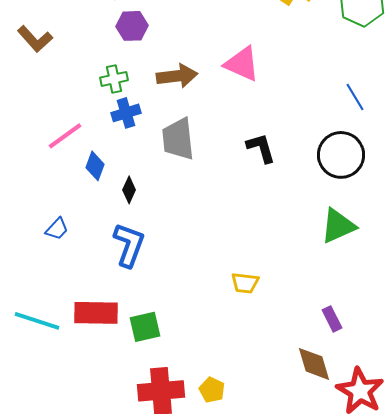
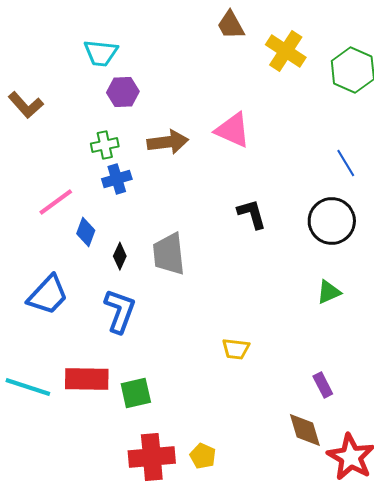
gray trapezoid: (178, 139) -> (169, 254), moved
green triangle: (338, 226) -> (329, 292), size x0.7
blue trapezoid: (57, 229) -> (48, 295), size x1.8

